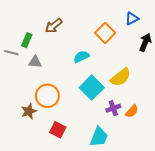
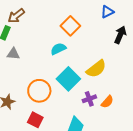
brown arrow: (54, 26) -> (16, 16), moved
orange square: (105, 33) -> (70, 26), moved
orange circle: (47, 96) -> (39, 91), moved

